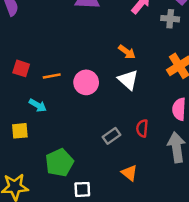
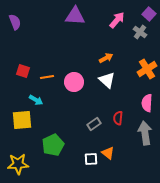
gray cross: (170, 19) -> (140, 32), turned 32
orange arrow: (127, 52) -> (106, 58), turned -64
yellow square: (20, 131) -> (22, 120), size x1.5
white square: (82, 189) -> (91, 159), moved

